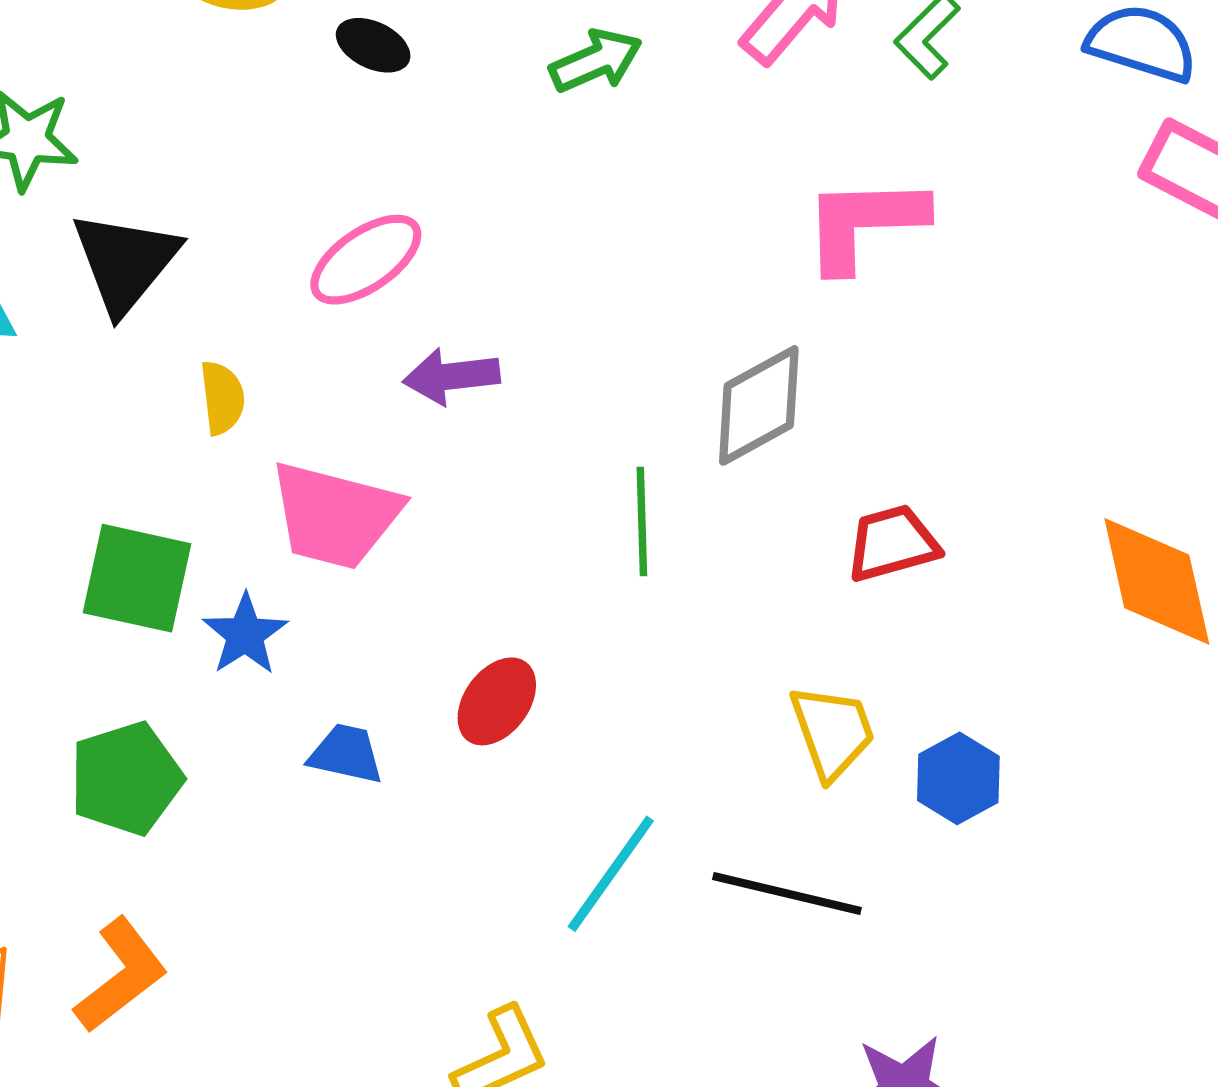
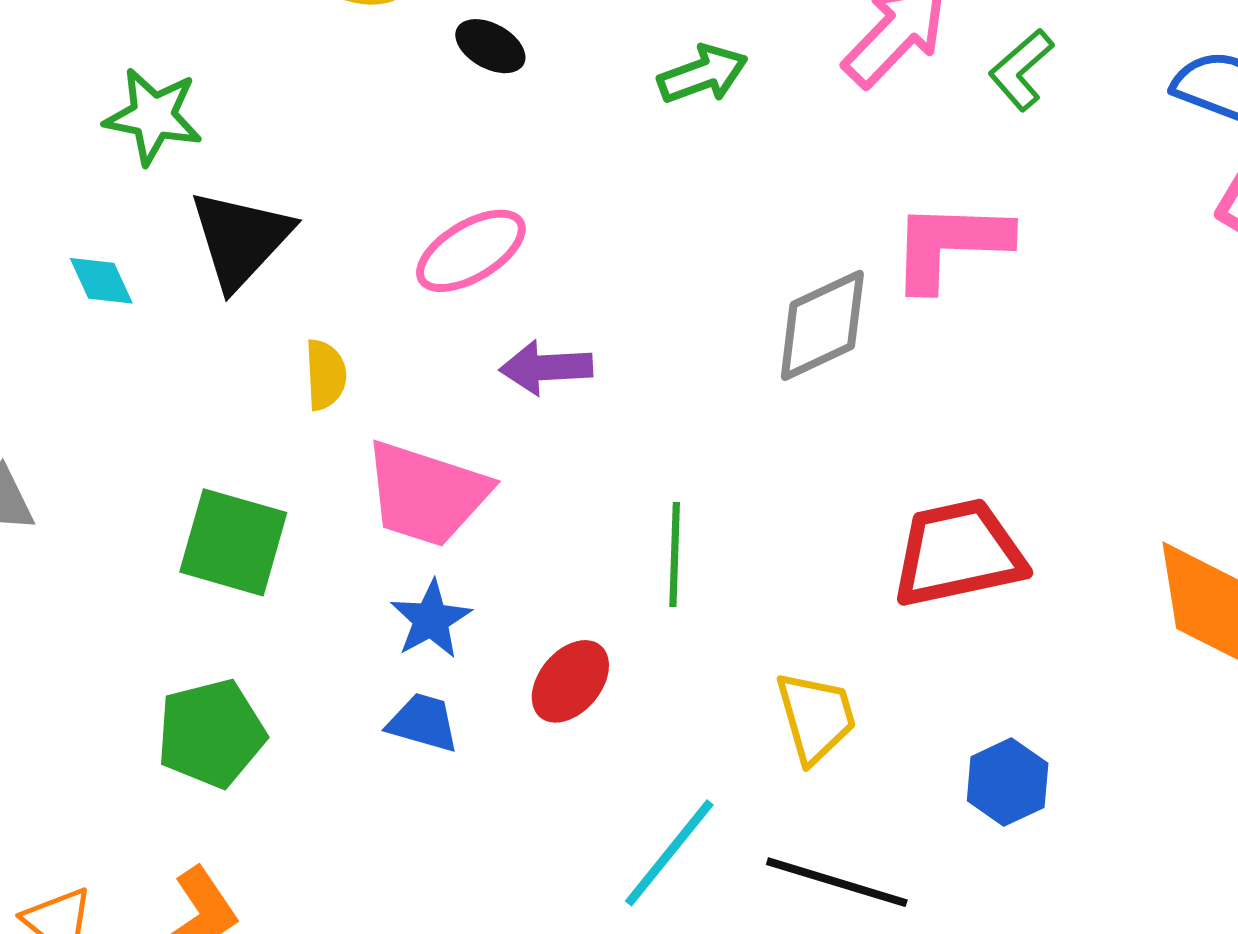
gray diamond: (759, 405) -> (822, 325), moved
green line: (642, 521) -> (675, 554), moved
red trapezoid: (892, 543) -> (958, 553), size x1.5
blue star: (245, 634) -> (431, 619), moved
yellow trapezoid: (832, 732) -> (816, 717), moved

